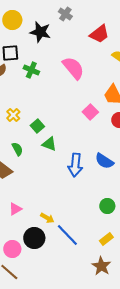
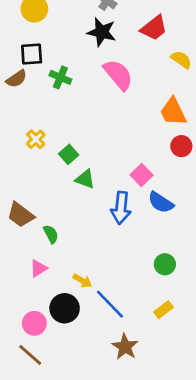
black star: (40, 32) -> (102, 32), moved
pink square: (90, 112) -> (142, 175), moved
green semicircle: (17, 149) -> (51, 234), moved
brown star: (101, 266) -> (125, 347), moved

